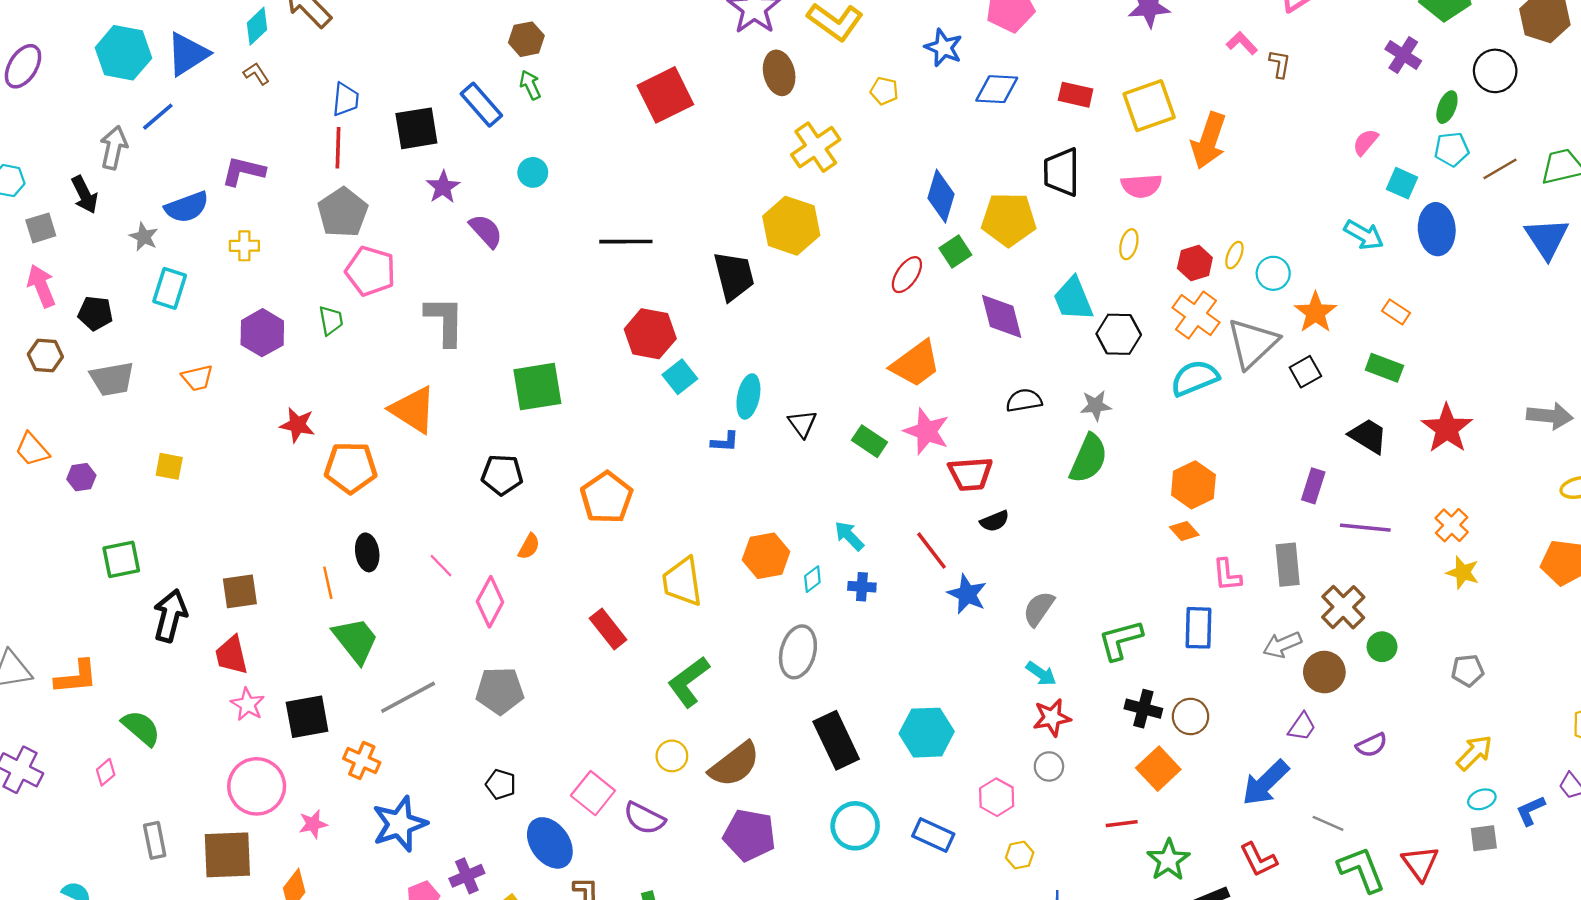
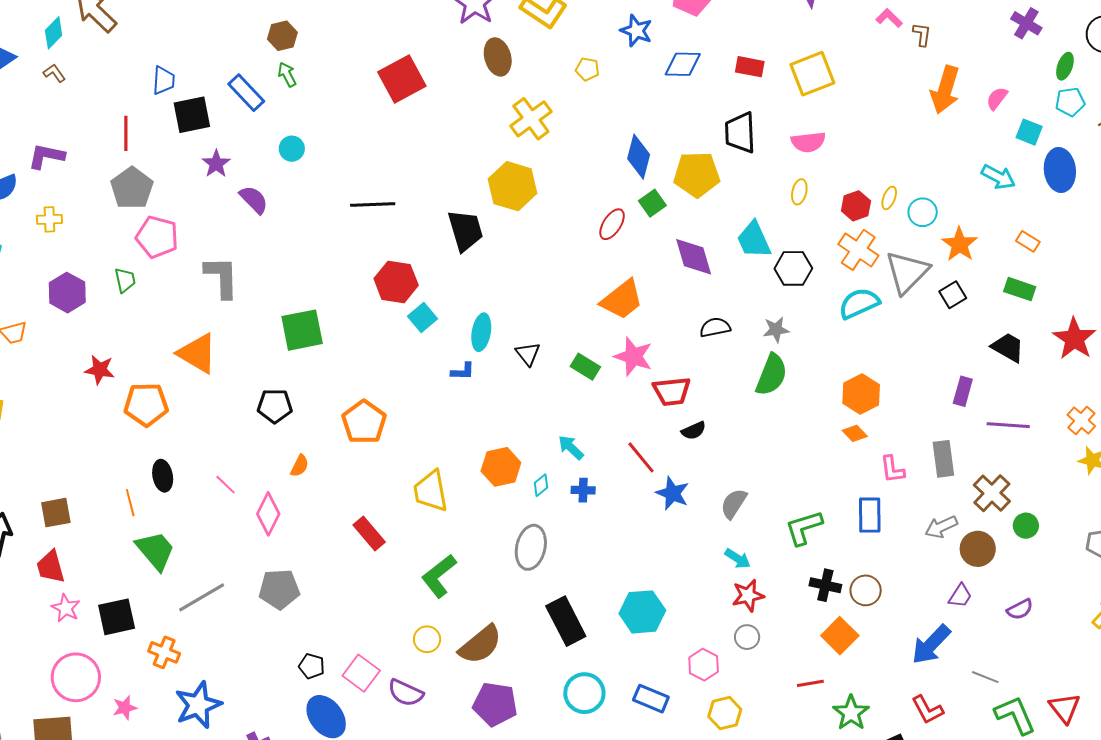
blue trapezoid: (346, 99) -> (164, 80), moved
orange arrow: (1209, 140) -> (945, 90), moved
black pentagon: (501, 784) -> (312, 666), moved
yellow hexagon: (1020, 855) -> (725, 713), size x1.4

